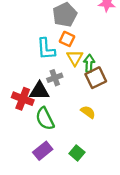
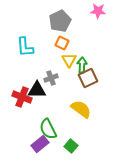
cyan L-shape: (46, 49) -> (25, 47), moved
yellow semicircle: (88, 112) -> (81, 109), size x1.5
green semicircle: (45, 119) -> (48, 129), moved

